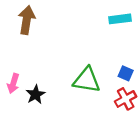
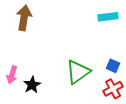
green triangle: (87, 80) -> (78, 72), turned -44

